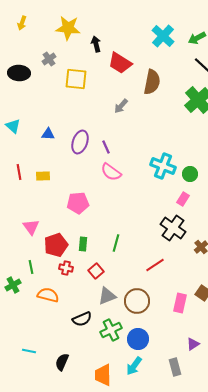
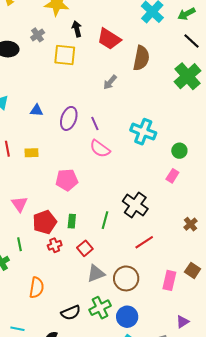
black arrow: (96, 44) -> (77, 29), moved
cyan cross: (163, 166) -> (143, 132), moved
black cross: (173, 228) -> (135, 205), moved
red cross: (66, 268) -> (55, 245), turned -32
orange semicircle: (48, 295) -> (37, 288), moved, turned 85
black semicircle: (82, 319) -> (71, 313), moved

